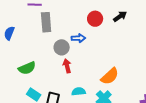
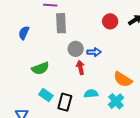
blue arrow: (78, 38) -> (94, 52), moved
orange semicircle: (110, 76) -> (123, 79), turned 72

